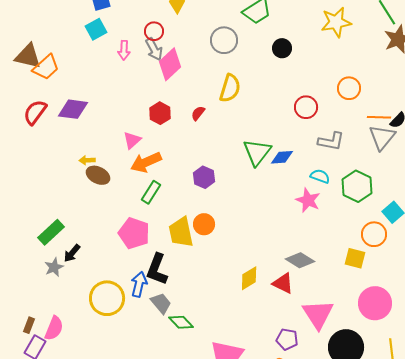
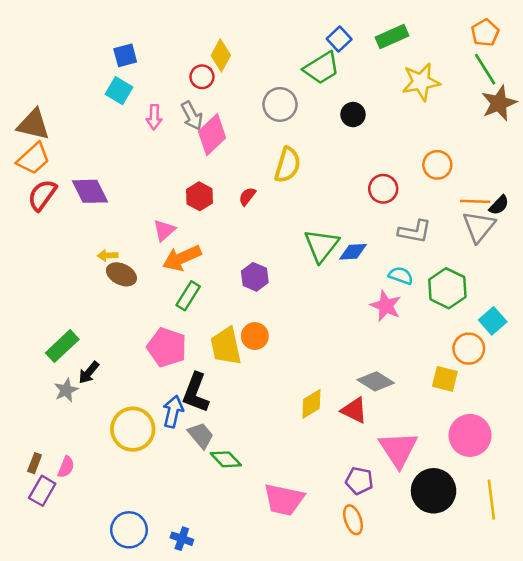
cyan square: (96, 29) -> (119, 91), turned -30
red circle: (154, 31) -> (202, 77), moved
orange trapezoid: (46, 67) -> (33, 159), moved
purple diamond: (73, 109) -> (90, 191), turned 56
pink semicircle: (54, 328) -> (66, 467), size x0.7

